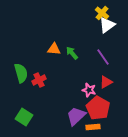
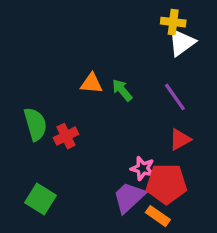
yellow cross: (102, 13) -> (173, 22), turned -32
pink star: (89, 90) -> (143, 168), moved
red pentagon: (98, 108) -> (166, 184), turned -30
orange rectangle: (93, 127) -> (158, 216), turned 40

